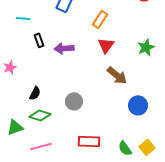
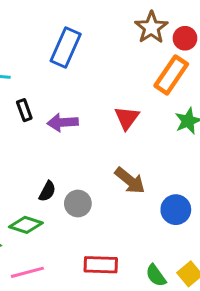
orange rectangle: (100, 19) -> (171, 75), moved, size x1.4
brown arrow: (117, 75) -> (130, 181), moved
black semicircle: (35, 93) -> (47, 191), moved

